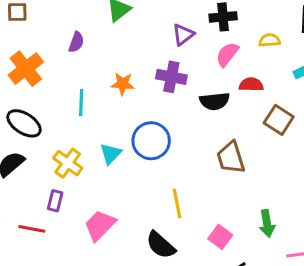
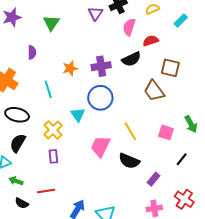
purple triangle: (183, 35) -> (95, 13), moved
purple cross: (171, 77) -> (101, 66), moved
brown square: (279, 120) -> (170, 68), moved
yellow cross: (68, 163) -> (53, 130), turned 30
pink trapezoid: (100, 225) -> (100, 146), moved
red line: (32, 229) -> (46, 191), moved
pink square: (220, 237) -> (166, 132), moved

